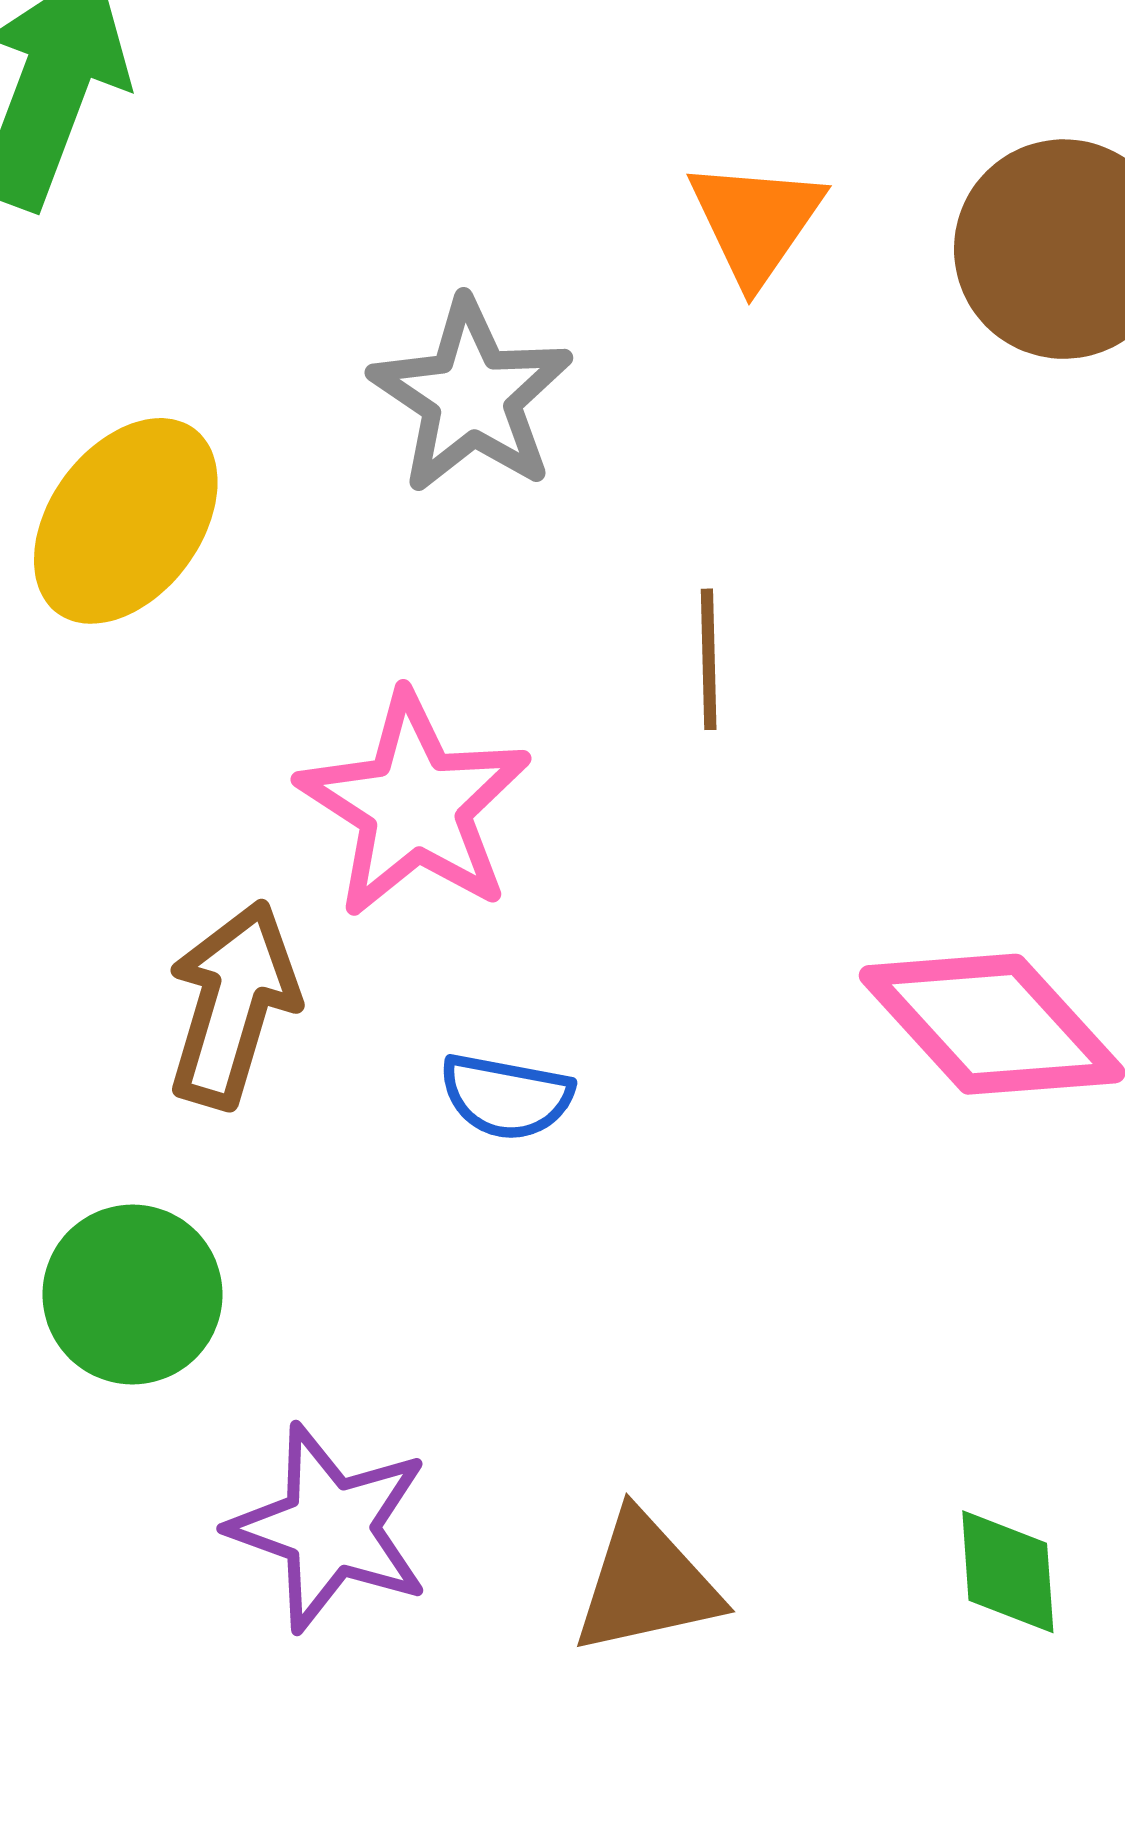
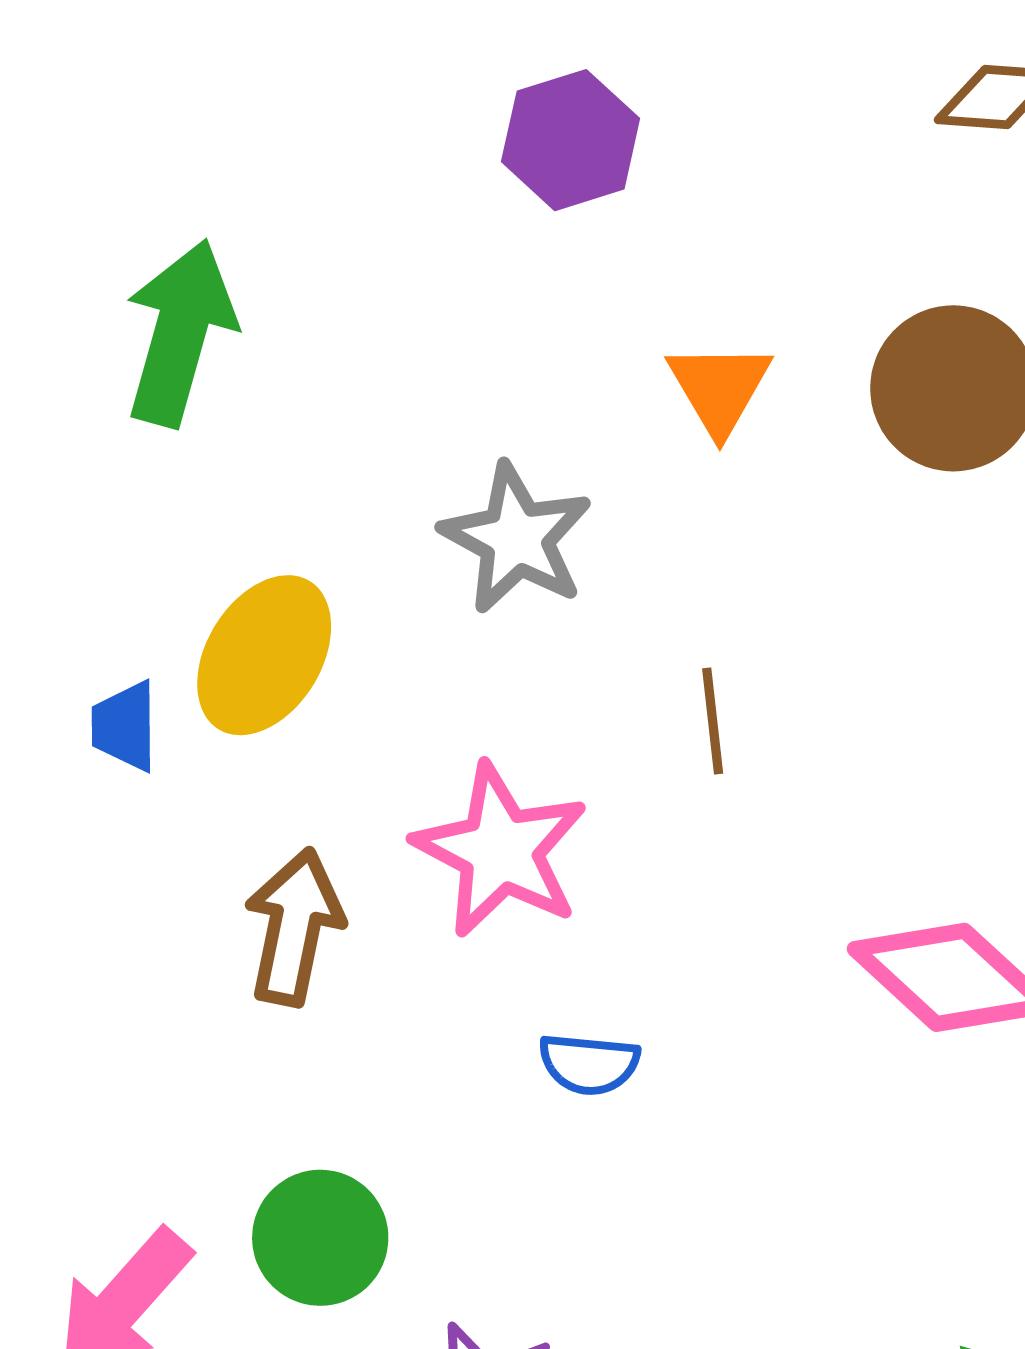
brown arrow: (233, 1004) -> (294, 927), moved

